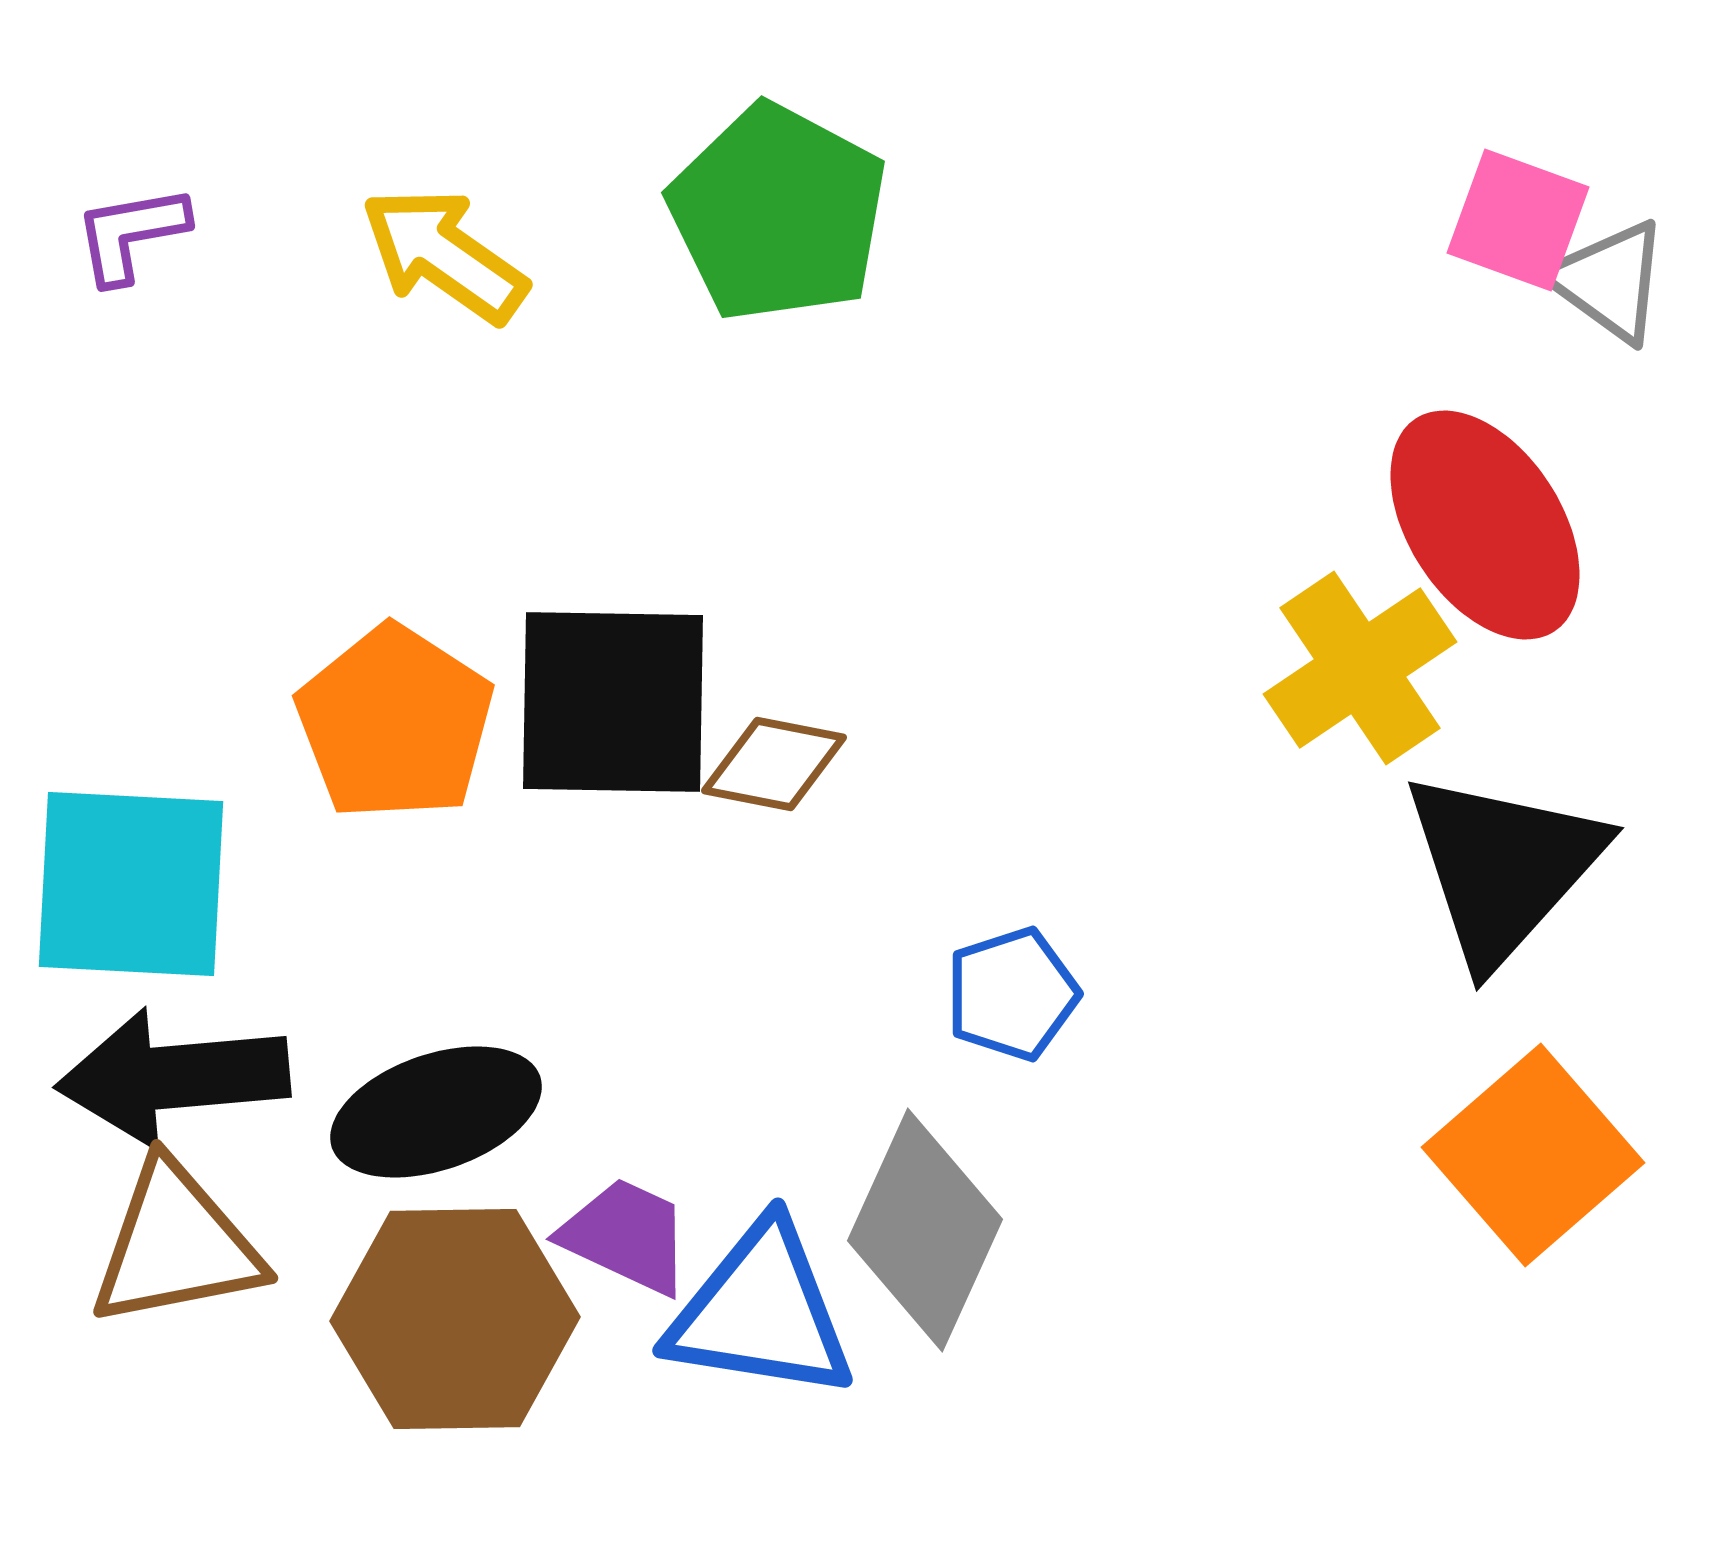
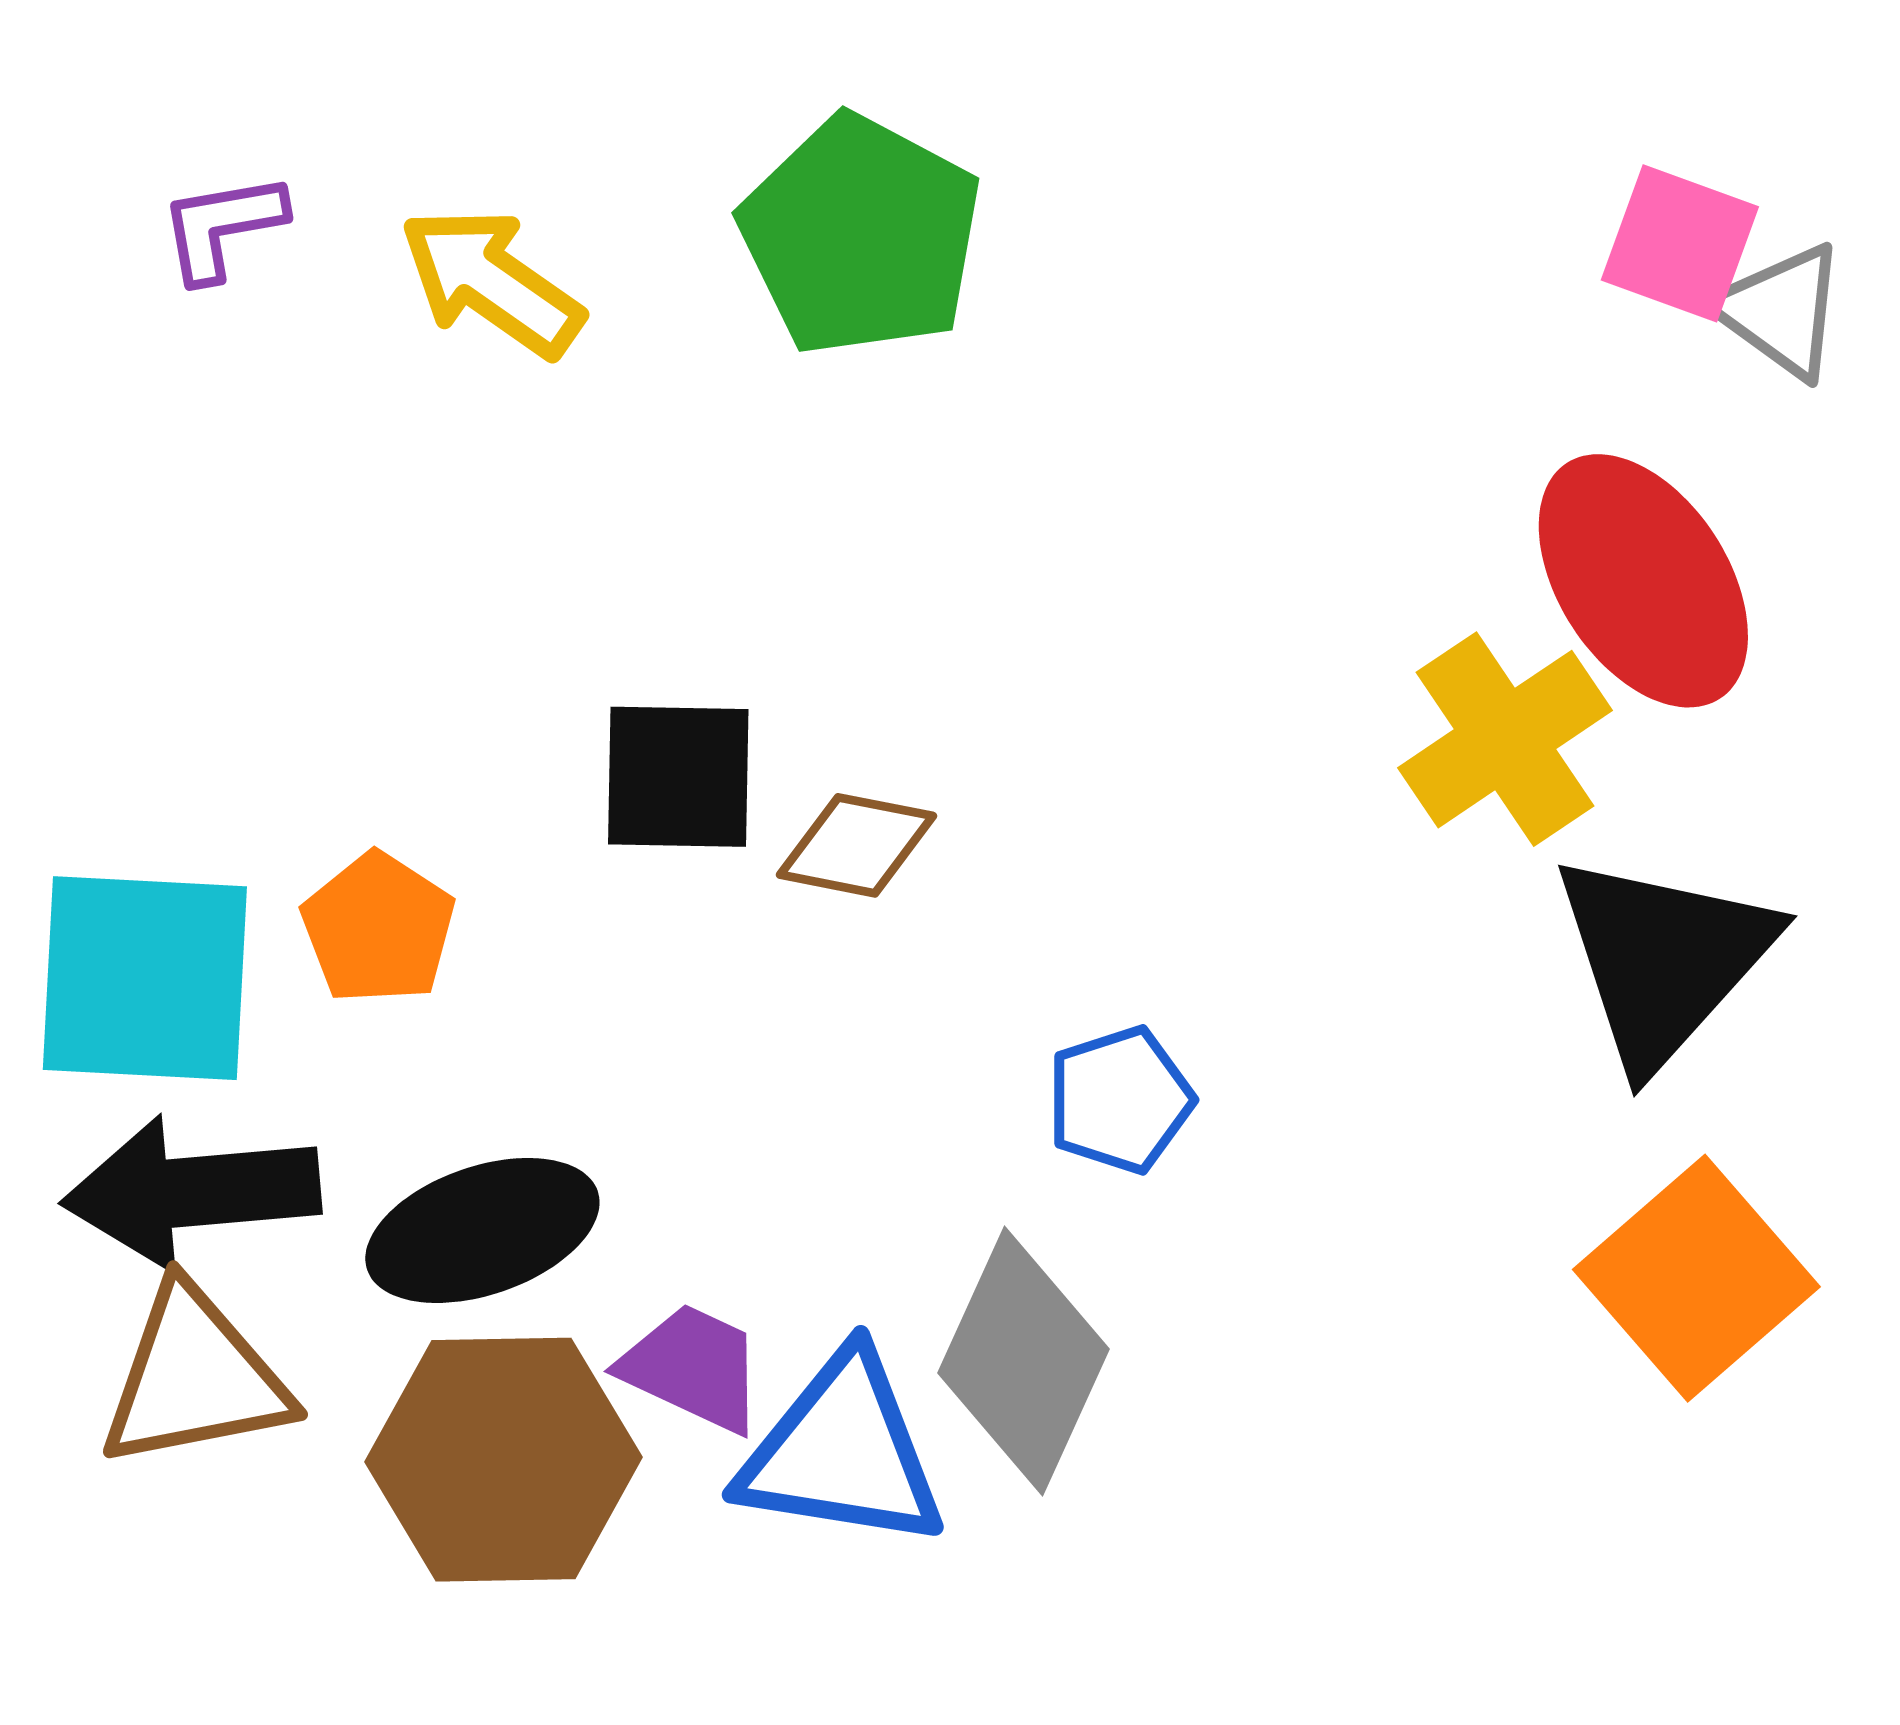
purple L-shape: (131, 234) -> (222, 227), moved
black square: (613, 702) -> (678, 777), size x0.7
orange pentagon: (395, 723) -> (378, 928), moved, size x0.7

